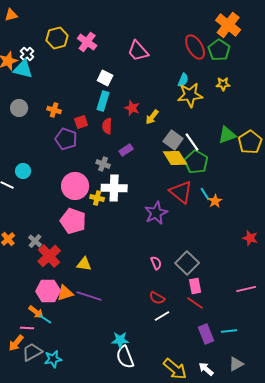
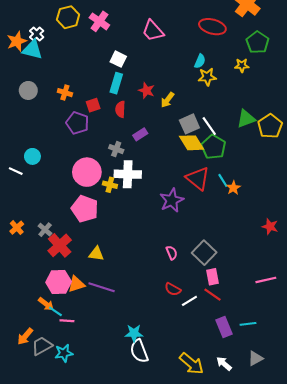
red ellipse: (195, 47) -> (212, 27), turned -45
green pentagon: (219, 50) -> (257, 42), moved
yellow star: (190, 95) -> (207, 77), size x0.7
gray square: (173, 140) -> (189, 124), turned 30
white line: (162, 316) -> (189, 301), moved
pink line: (27, 328) -> (67, 321), moved

